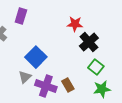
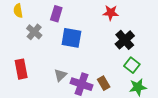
red star: (75, 24) -> (111, 13), moved
blue square: (36, 57) -> (71, 38), moved, turned -35

